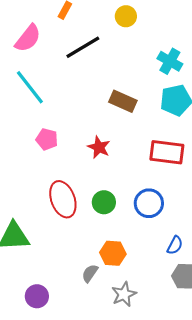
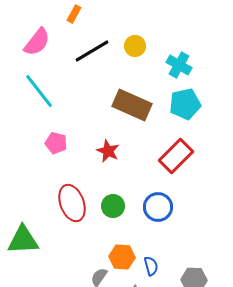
yellow circle: (126, 16) -> (135, 46), moved
brown rectangle: (123, 101) -> (132, 105), size x1.4
red rectangle: (167, 152) -> (176, 156), turned -52
blue semicircle: (175, 245) -> (151, 266), moved, turned -42

